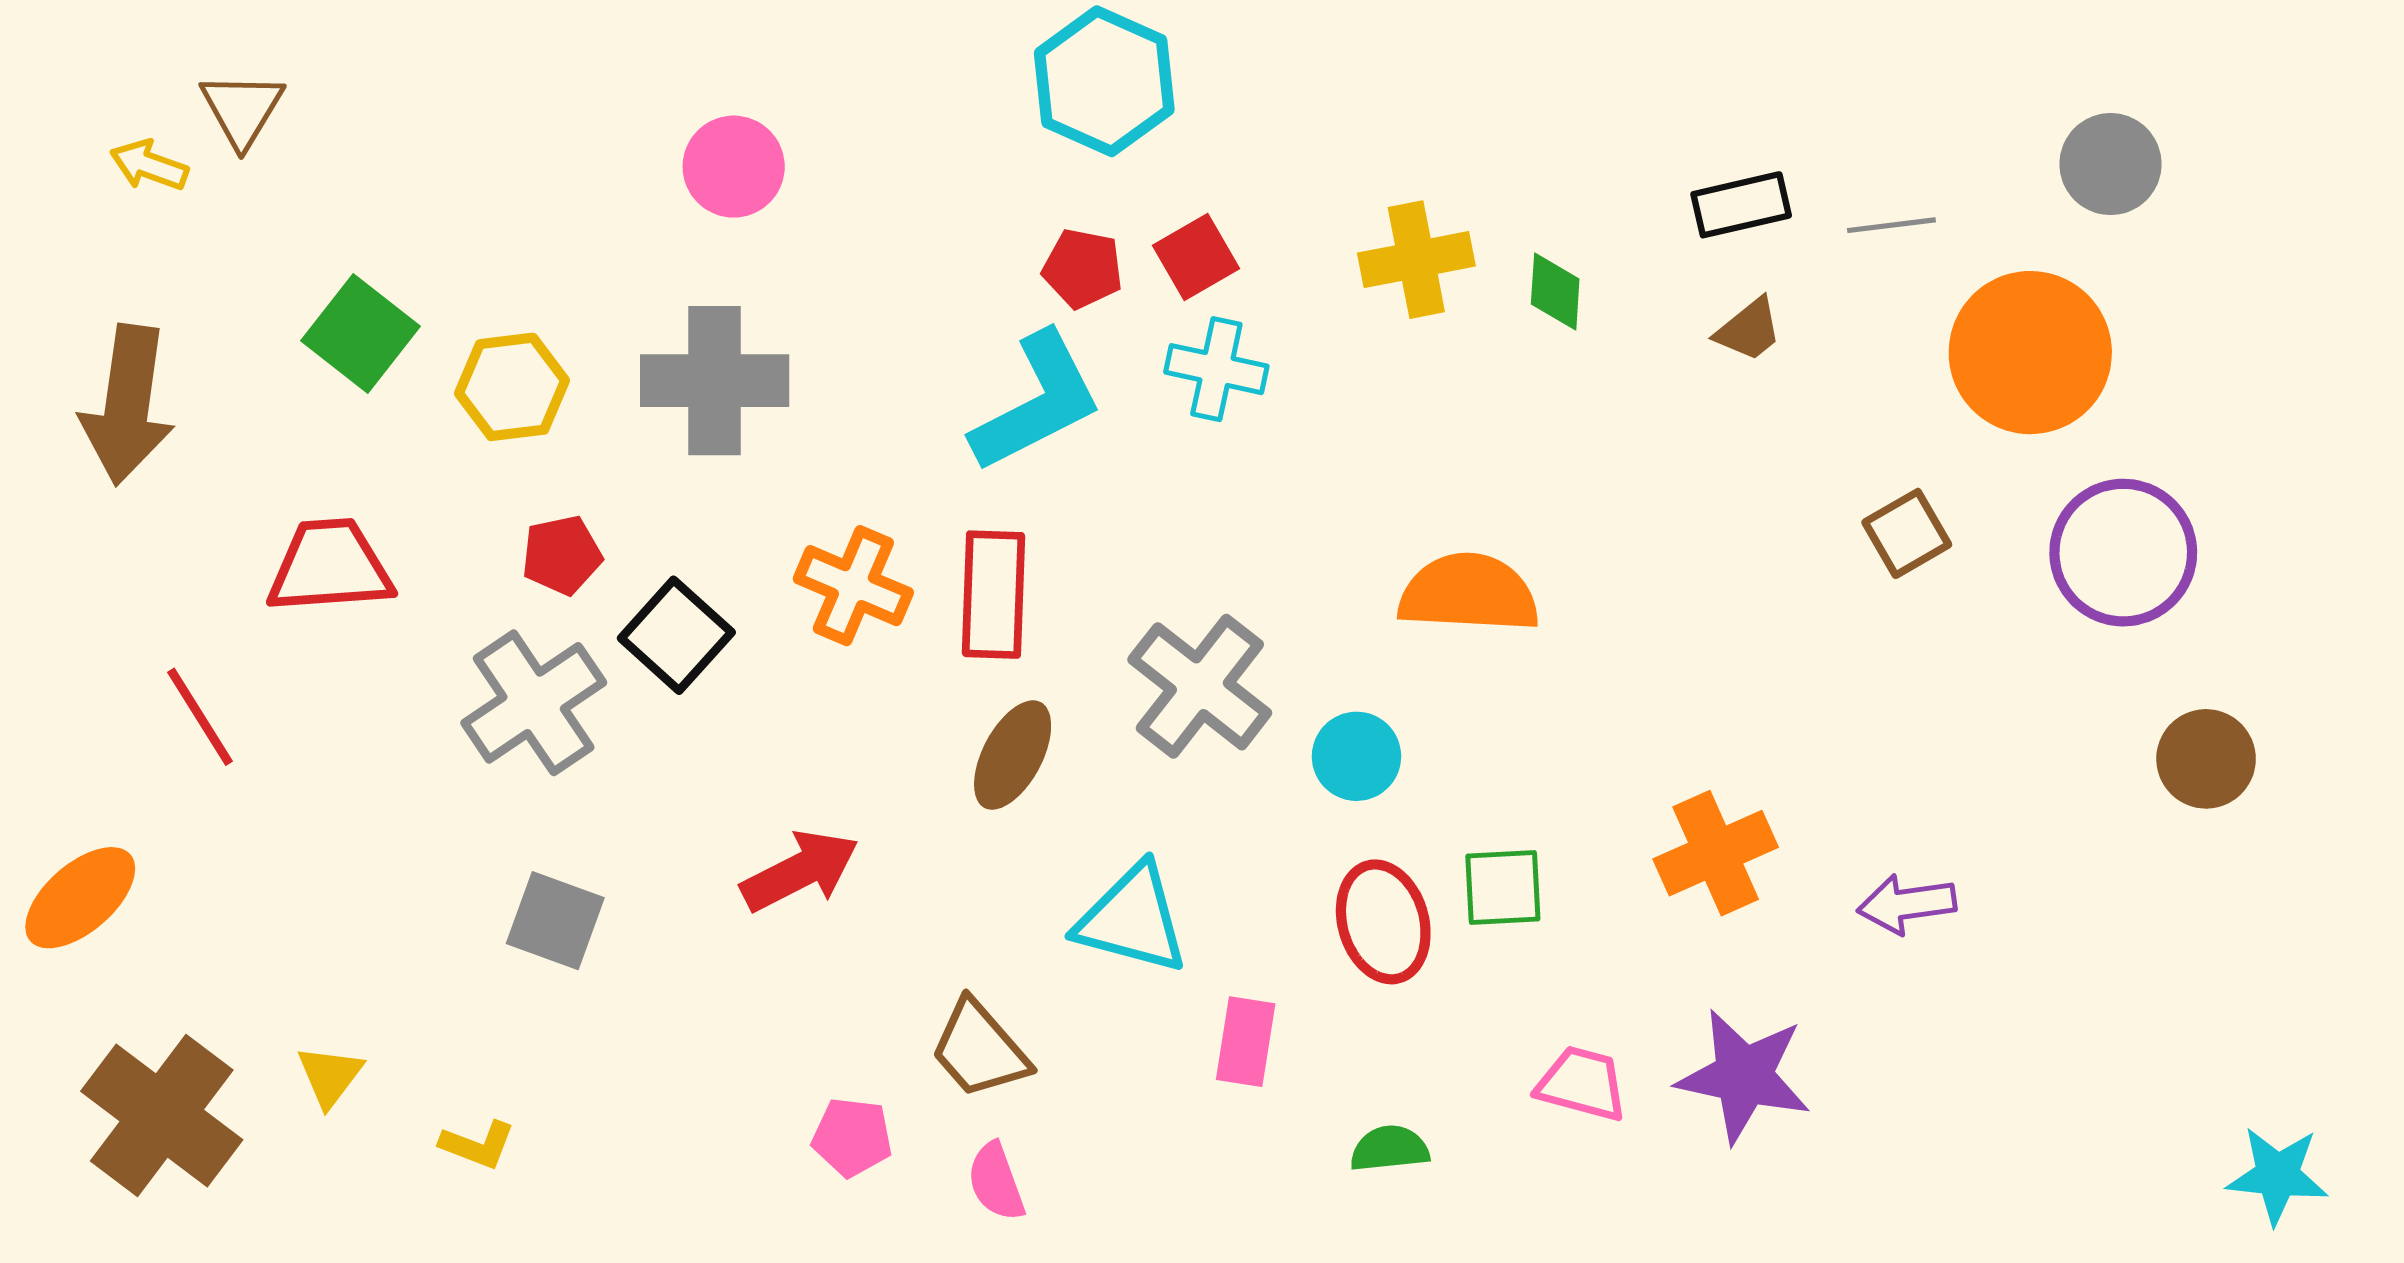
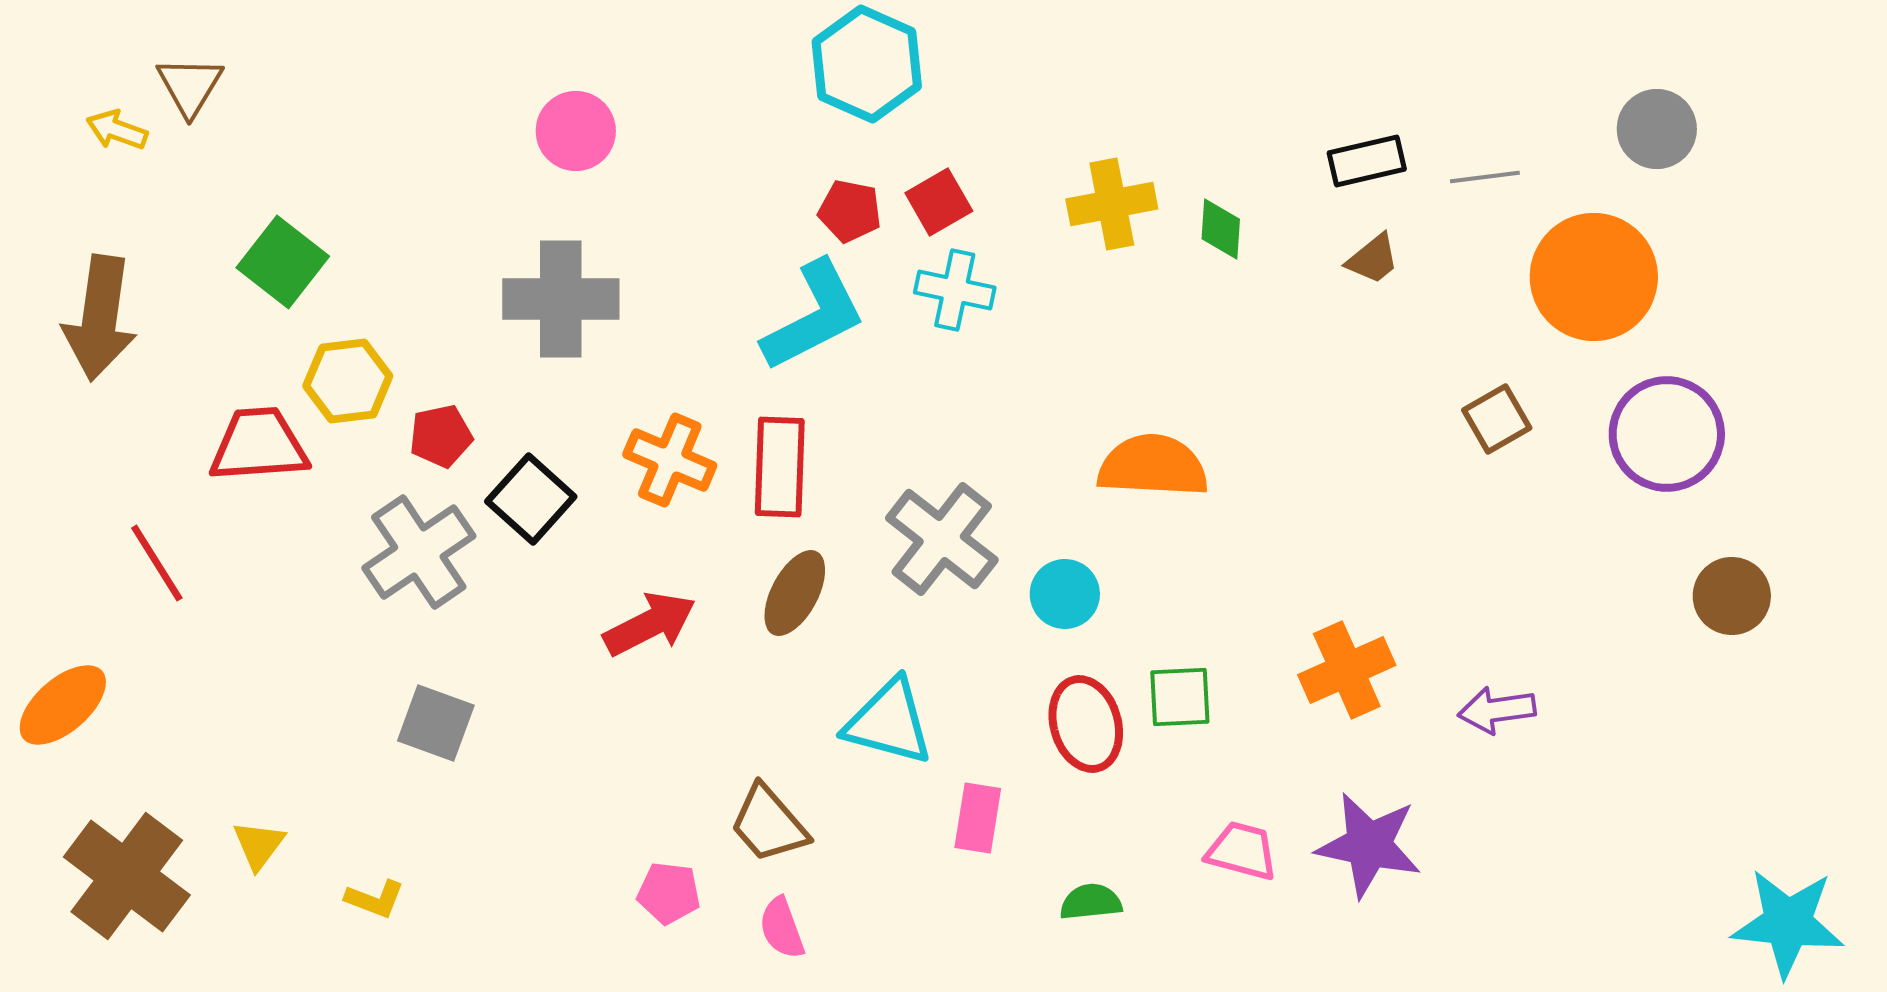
yellow hexagon: (512, 387) -> (348, 381), moved
red arrow: (800, 871) -> (650, 624), moved
cyan star: (2277, 1175) -> (1788, 923), size x1.4

